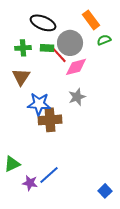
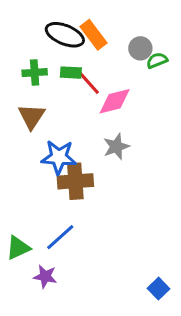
orange rectangle: (91, 20) -> (94, 35), moved
gray circle: (70, 43) -> (140, 48), moved, size x0.6
blue line: (49, 175) -> (60, 237), moved

